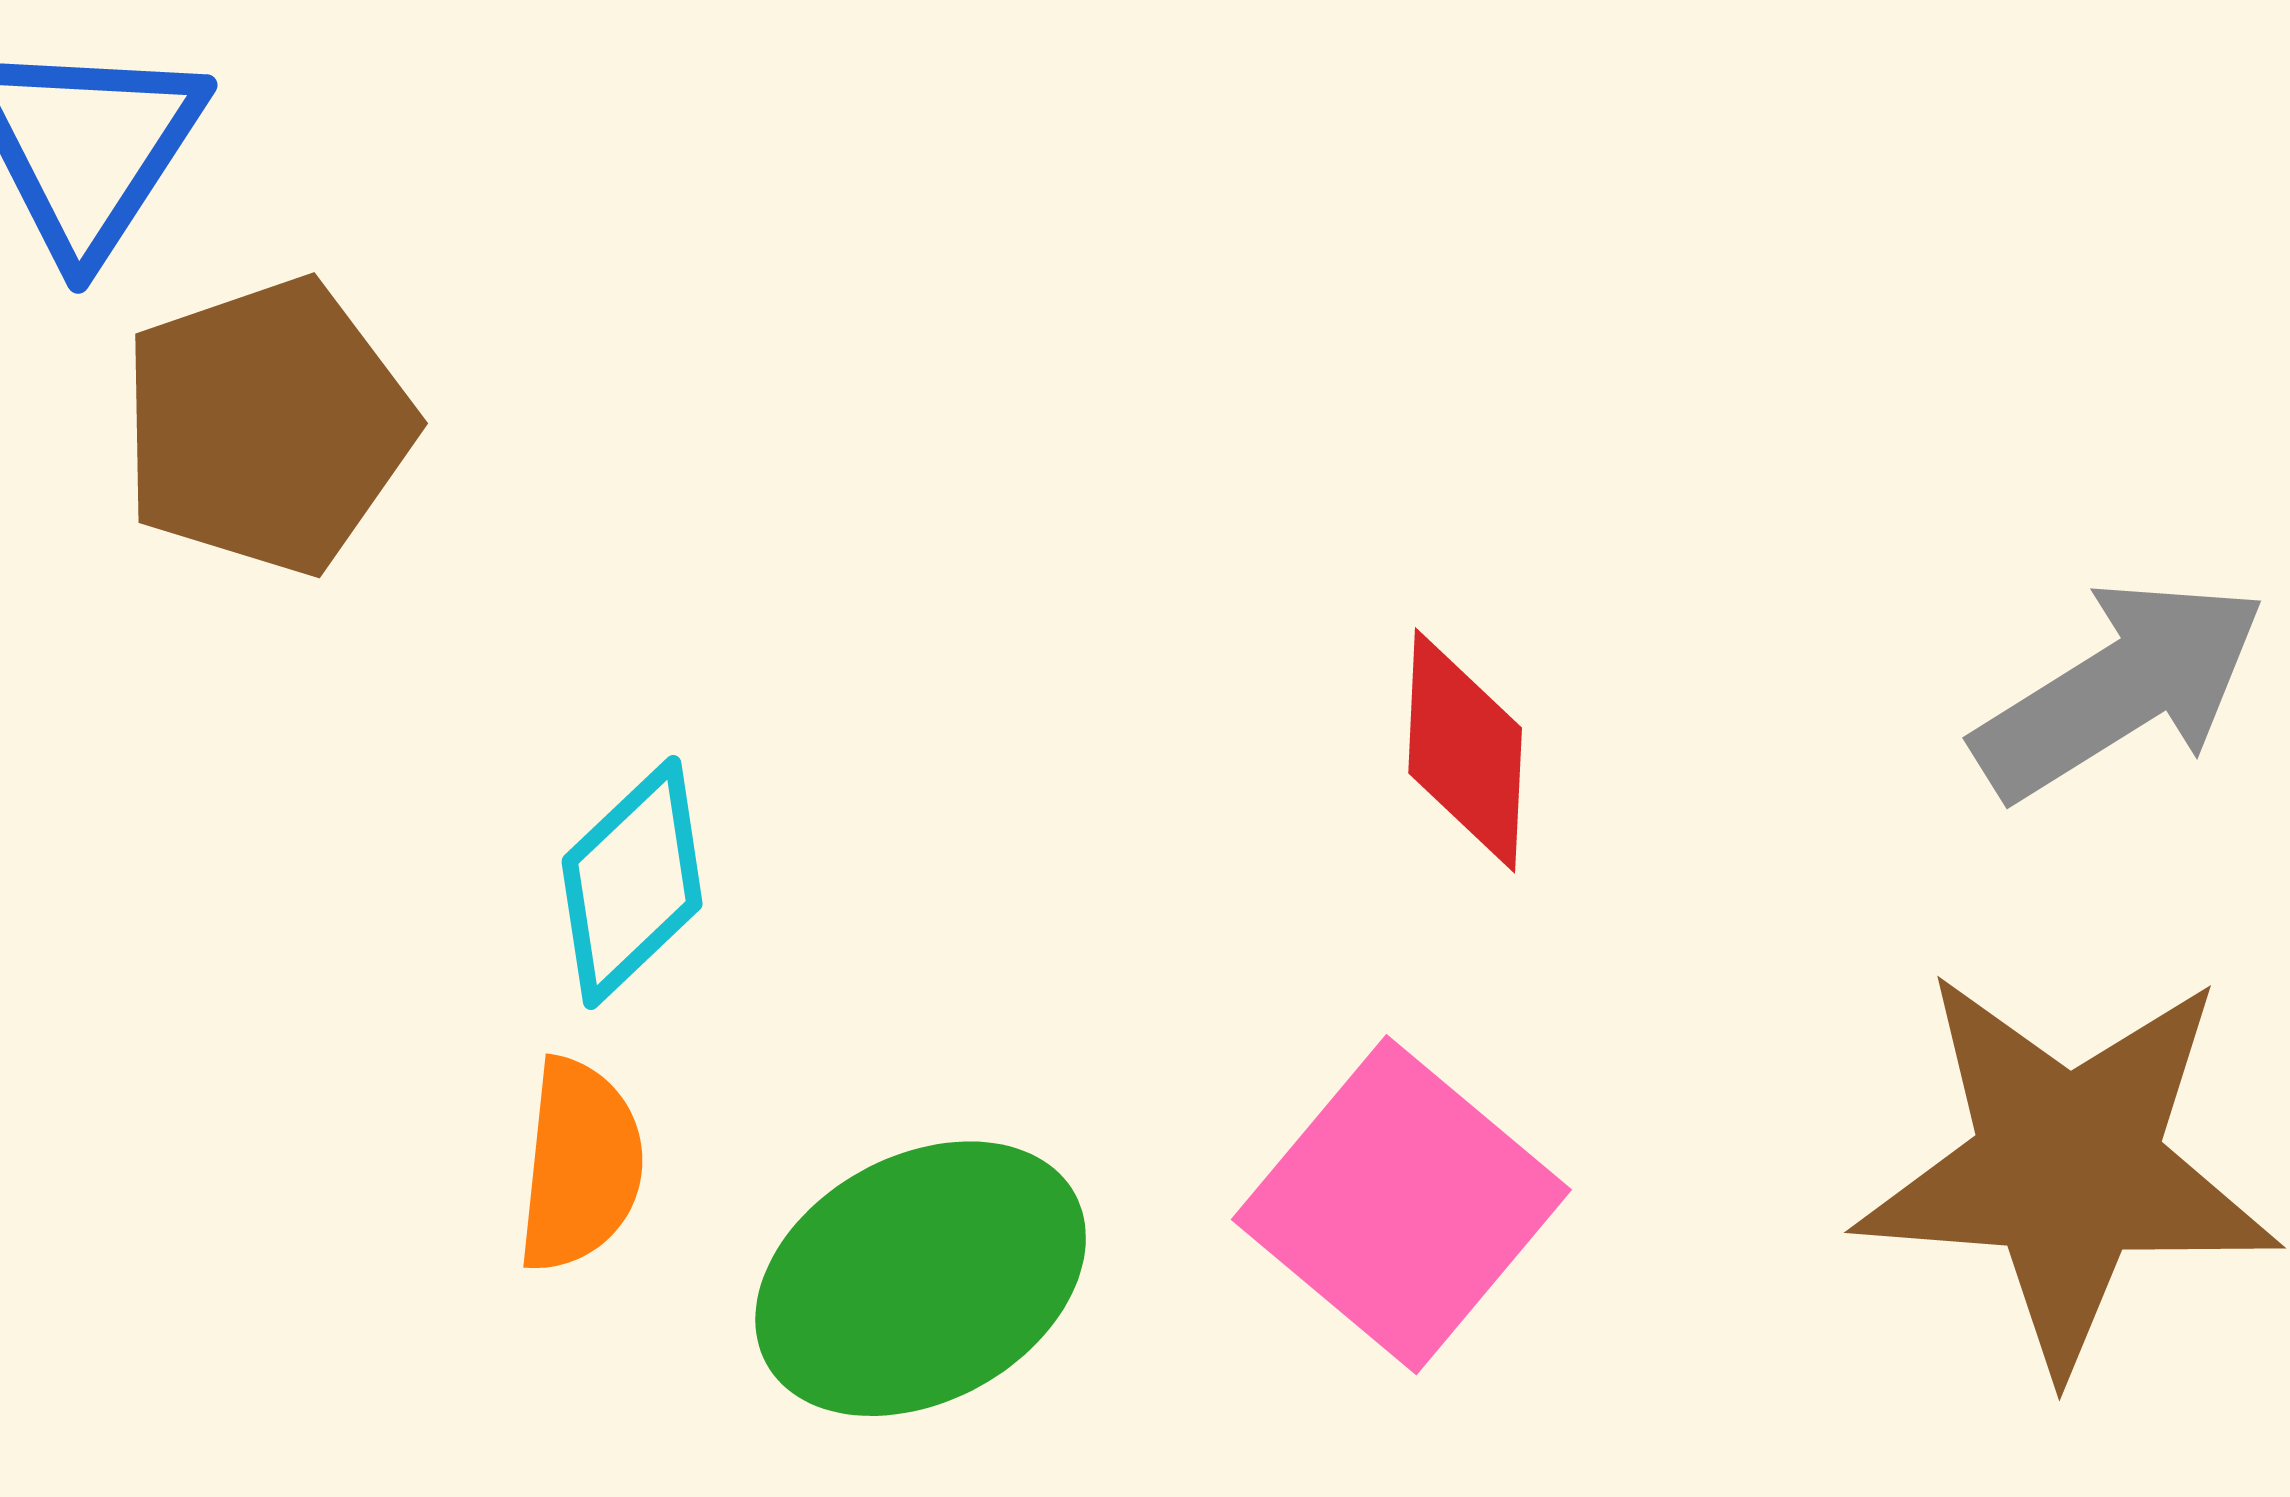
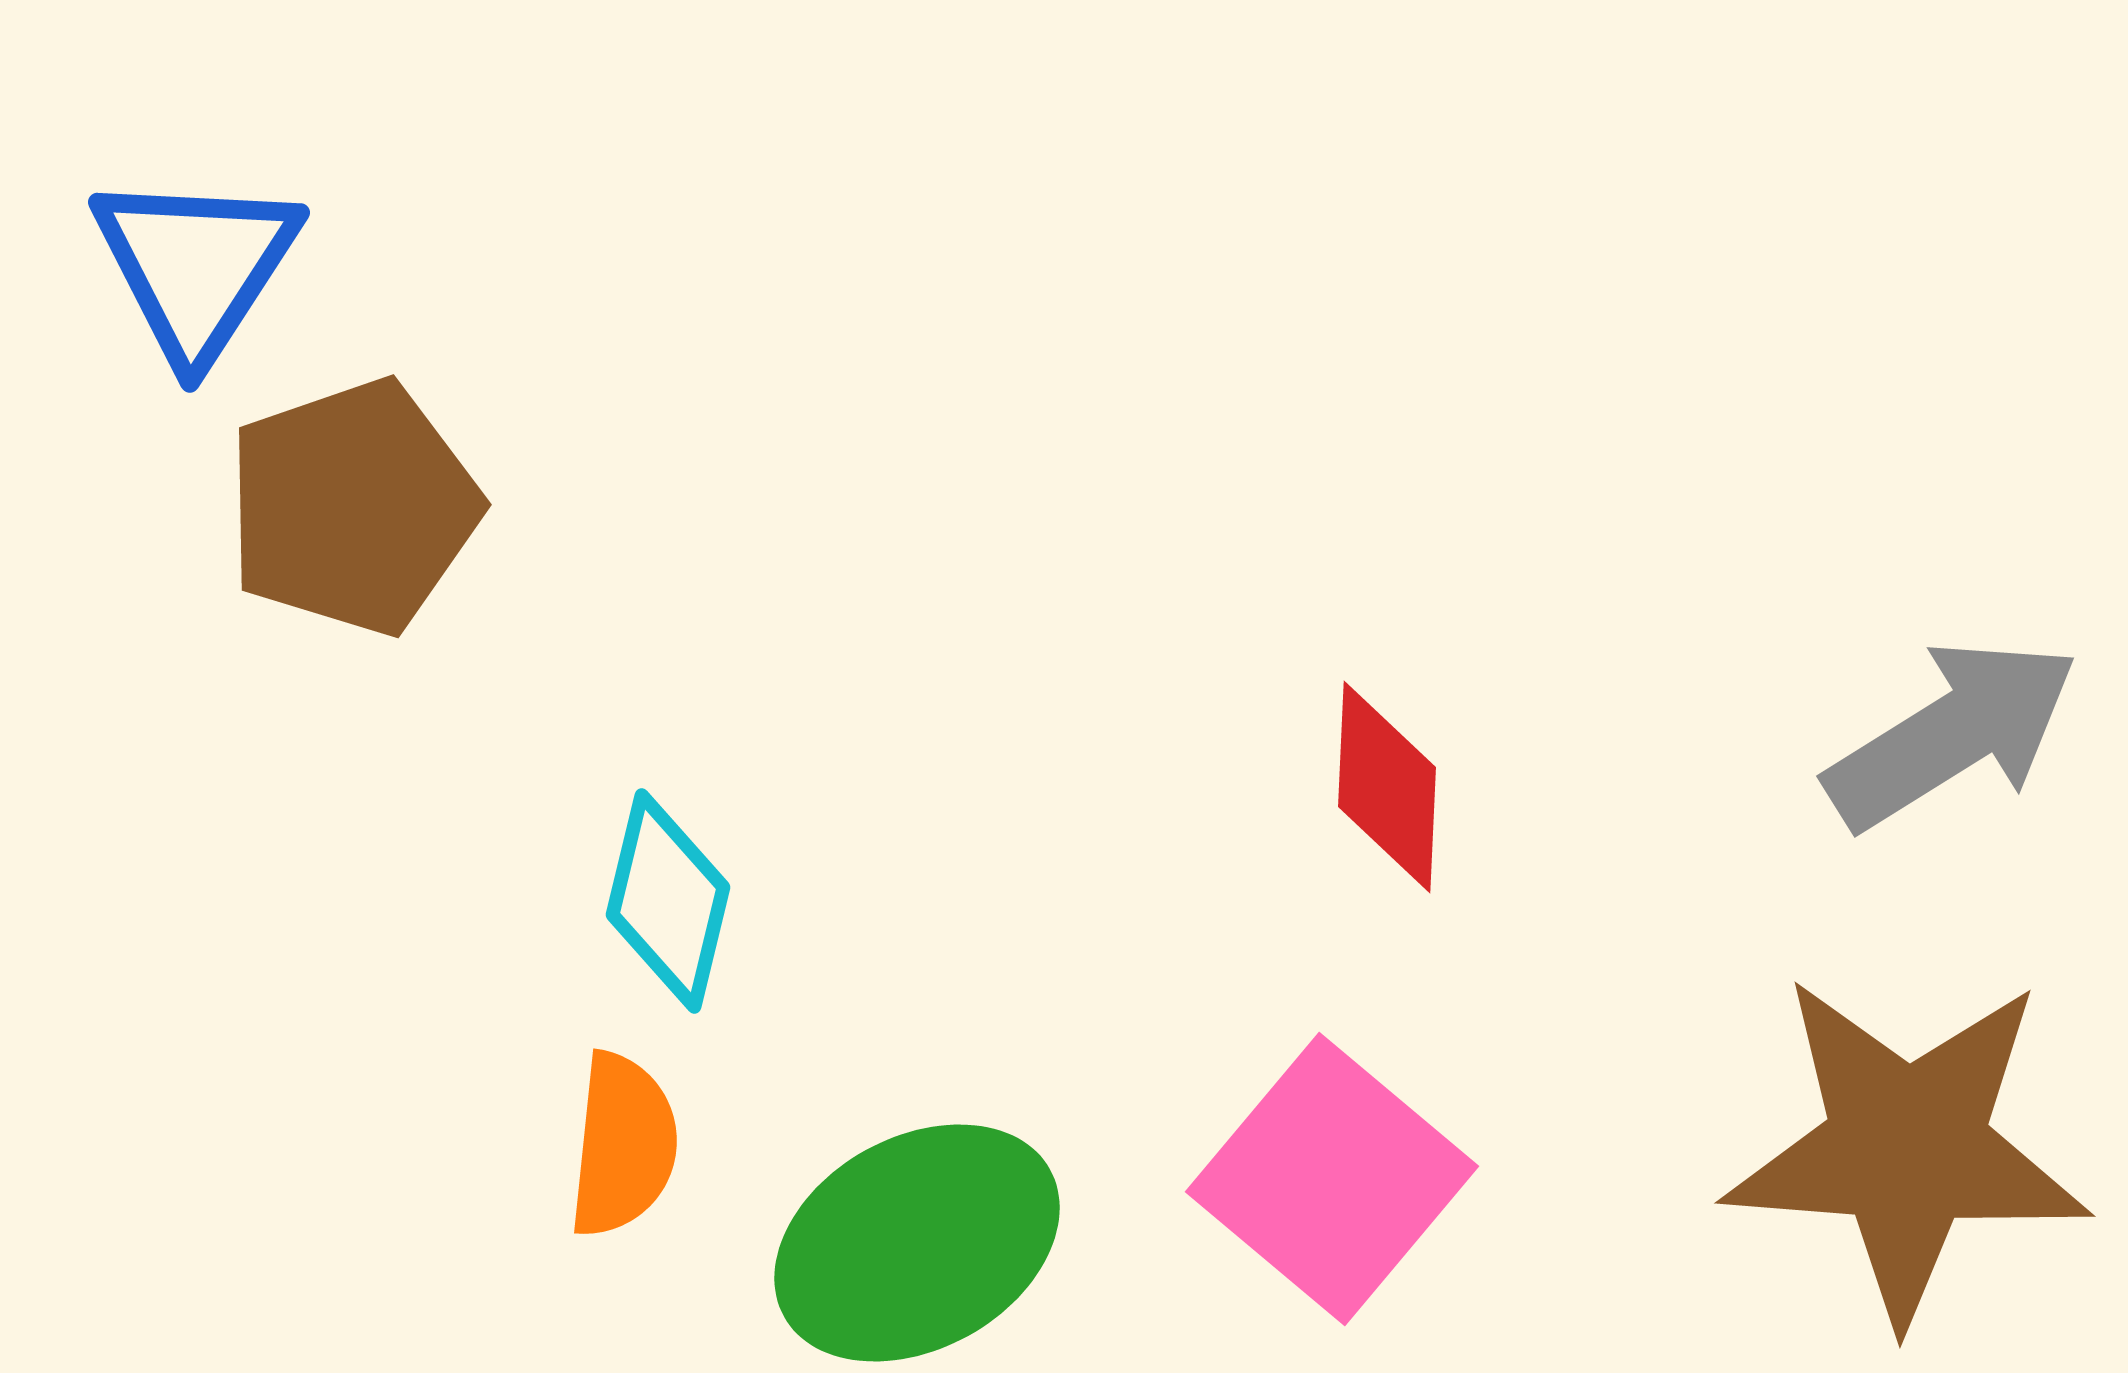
cyan diamond: (632, 883) -> (668, 901), turned -33

